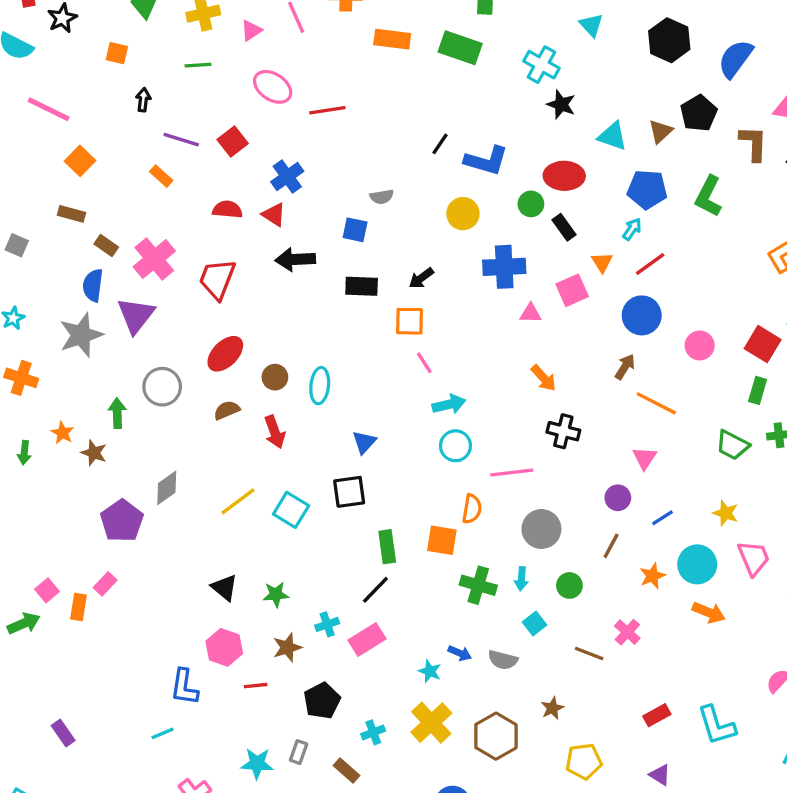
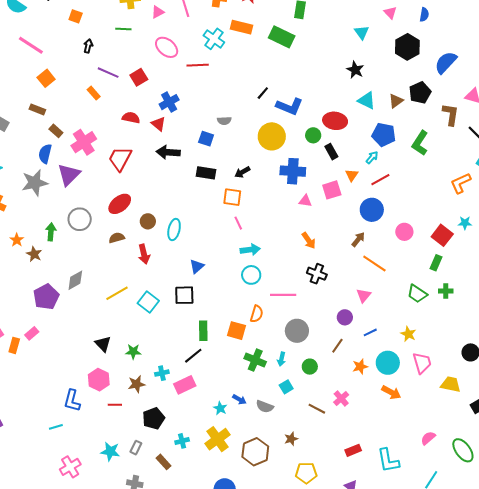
cyan cross: (541, 65) -> (214, 39), moved
black star: (561, 104) -> (355, 70), moved
yellow circle: (463, 214) -> (272, 136), size x1.4

